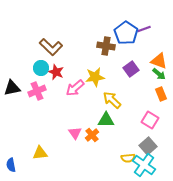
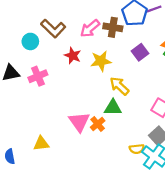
cyan circle: (41, 68) -> (30, 41), moved
red star: (56, 72) -> (73, 56), moved
pink arrow: (75, 88) -> (90, 28), moved
pink triangle: (75, 133) -> (79, 122), size x1.5

